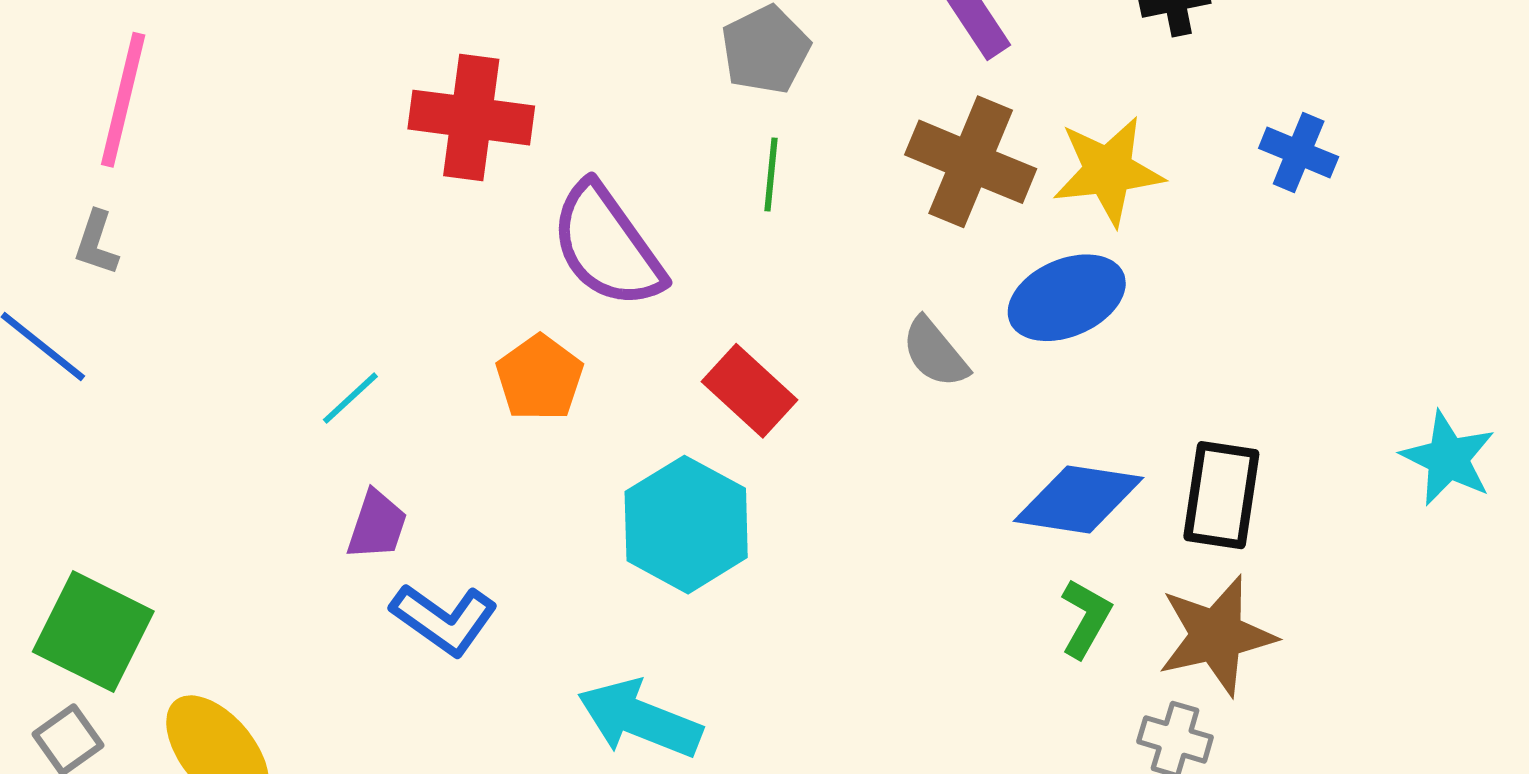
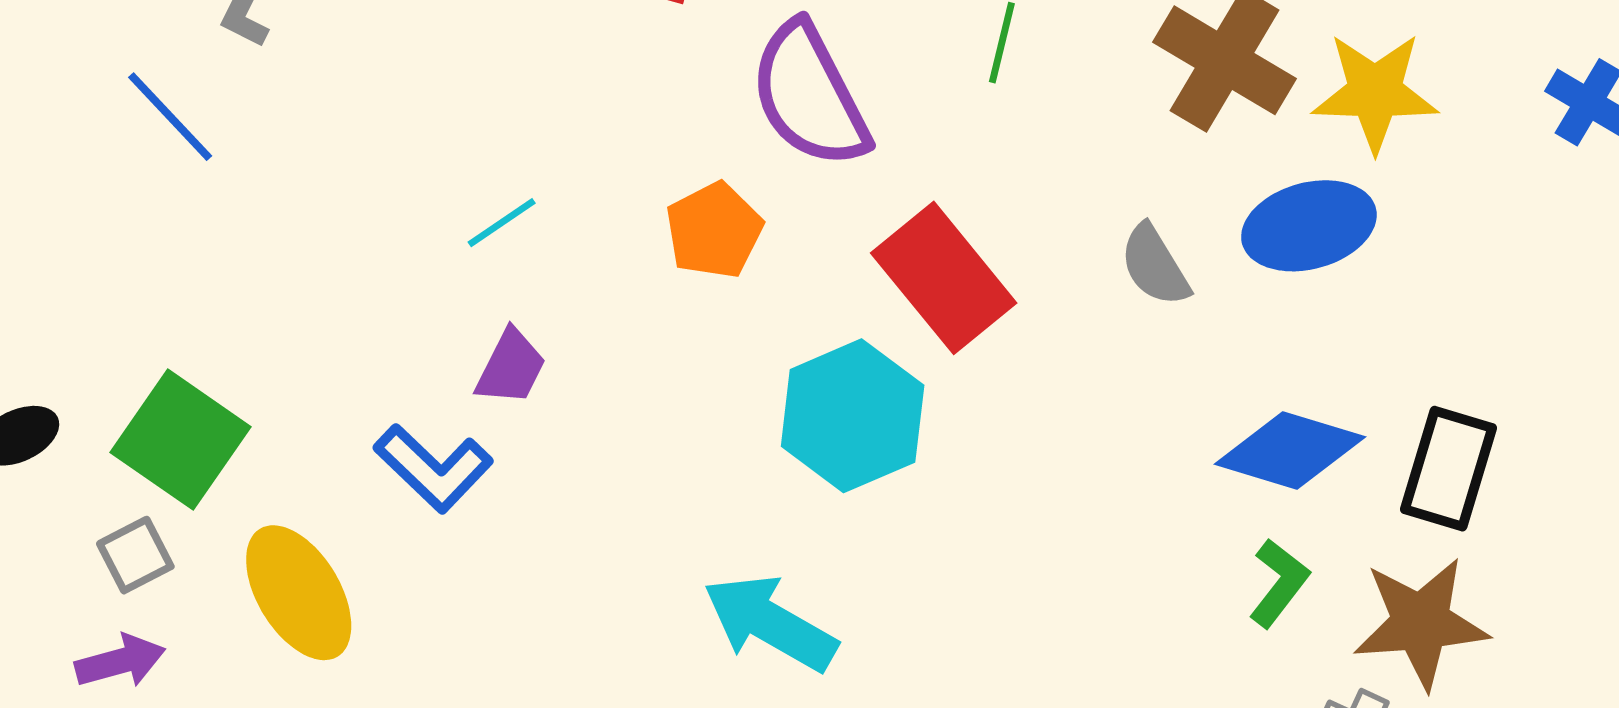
red rectangle: (749, 391) -> (944, 278), size x1.4
blue L-shape: (444, 619) -> (433, 468), moved

